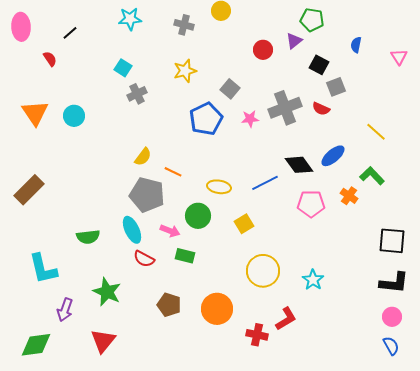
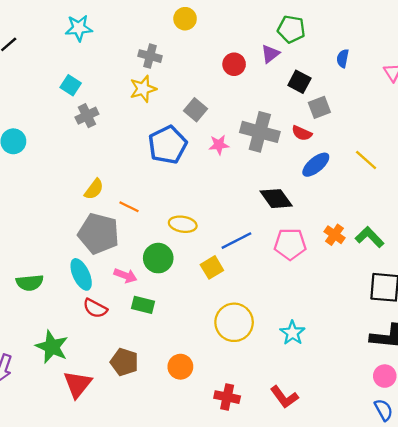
gray cross: (184, 25) -> (150, 56), moved
gray cross: (285, 108) -> (260, 132), turned 36
blue ellipse: (333, 156) -> (316, 165), moved
green L-shape: (372, 176) -> (370, 237), moved
blue line: (265, 183) -> (236, 241), moved
orange circle: (217, 309) -> (180, 367), size x0.7
red L-shape: (286, 319) -> (284, 397), moved, turned 85
red triangle: (103, 341) -> (78, 384), moved

